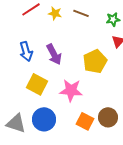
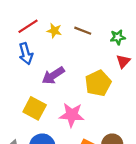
blue arrow: (26, 51) -> (26, 54), moved
purple arrow: (54, 54) -> (53, 76), turned 85

